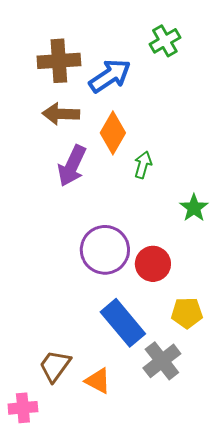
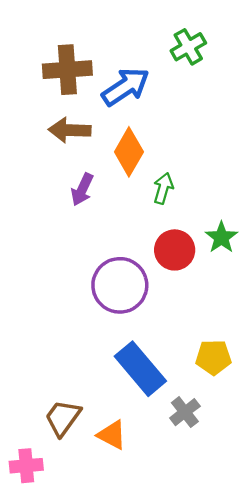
purple arrow: (72, 166) -> (82, 189), size x0.7
red circle: (153, 264) -> (175, 250), moved
gray cross: (162, 361) -> (185, 412), size x0.7

